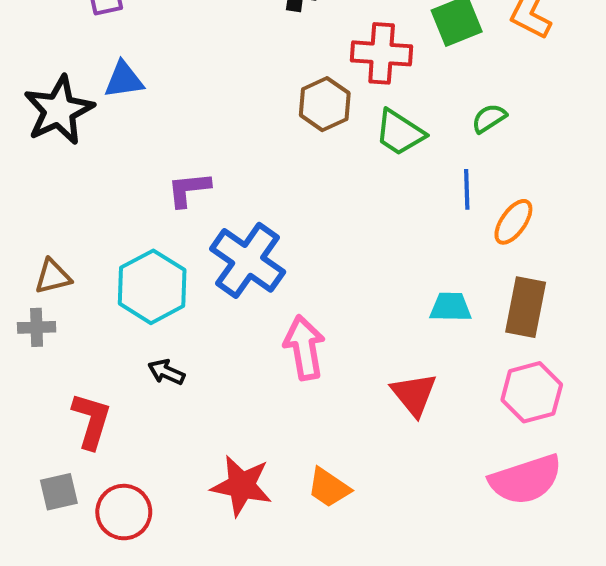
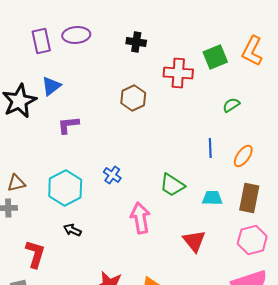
blue triangle: (124, 80) -> (51, 86), turned -30
brown hexagon: (325, 104) -> (133, 98), moved
green trapezoid: (400, 133) -> (172, 185), moved
purple L-shape: (189, 189) -> (68, 125), moved
blue line: (467, 189) -> (210, 148), moved
blue cross: (248, 260) -> (112, 175), size x0.5

